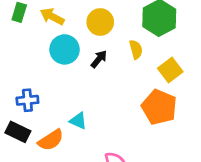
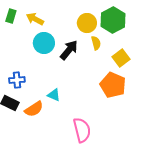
yellow circle: (100, 22) -> (87, 23), moved
black arrow: (99, 59) -> (69, 50), size x1.5

